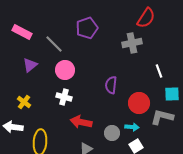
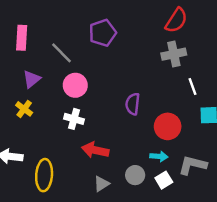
pink rectangle: (22, 32) -> (22, 38), turned 66
gray cross: (132, 43) -> (174, 54), moved
yellow cross: (24, 102) -> (24, 109), moved
gray L-shape: (162, 117) -> (193, 165), moved
gray circle: (112, 133) -> (135, 175), moved

